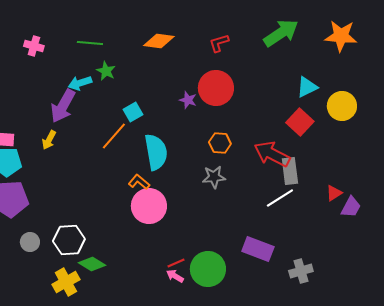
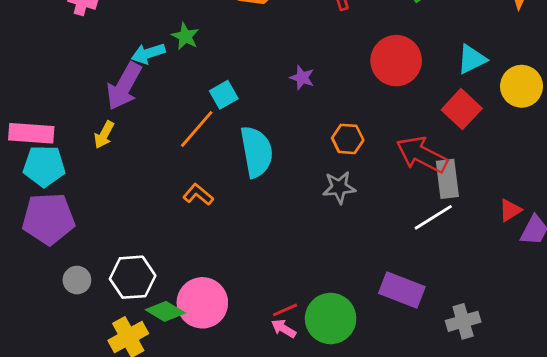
red circle: (216, 88) -> (396, 61), moved
orange L-shape: (139, 182) -> (198, 195), moved
pink circle: (149, 206) -> (202, 303), moved

